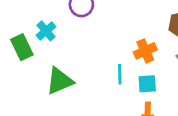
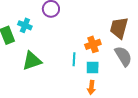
cyan cross: (46, 31) -> (25, 25), turned -32

